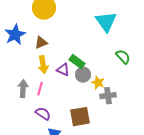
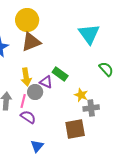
brown triangle: (41, 43) -> (31, 42), moved, size x1.5
gray circle: (83, 75) -> (35, 92), moved
purple semicircle: (43, 114) -> (28, 117), moved
brown square: (80, 117) -> (75, 129), moved

